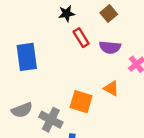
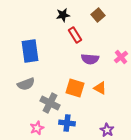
purple semicircle: (110, 47) -> (90, 59), moved
orange triangle: (111, 88) -> (100, 88), moved
gray semicircle: (22, 110) -> (26, 84), moved

